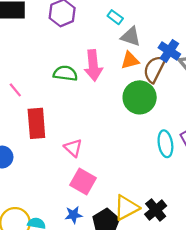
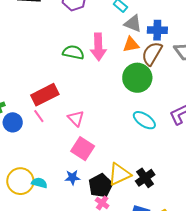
blue cross: (169, 51) -> (157, 30), moved, turned -36
pink line: (15, 90) -> (39, 116), moved
red rectangle: (36, 123) -> (45, 95), turned 64
cyan ellipse: (165, 144) -> (144, 120), moved, turned -50

